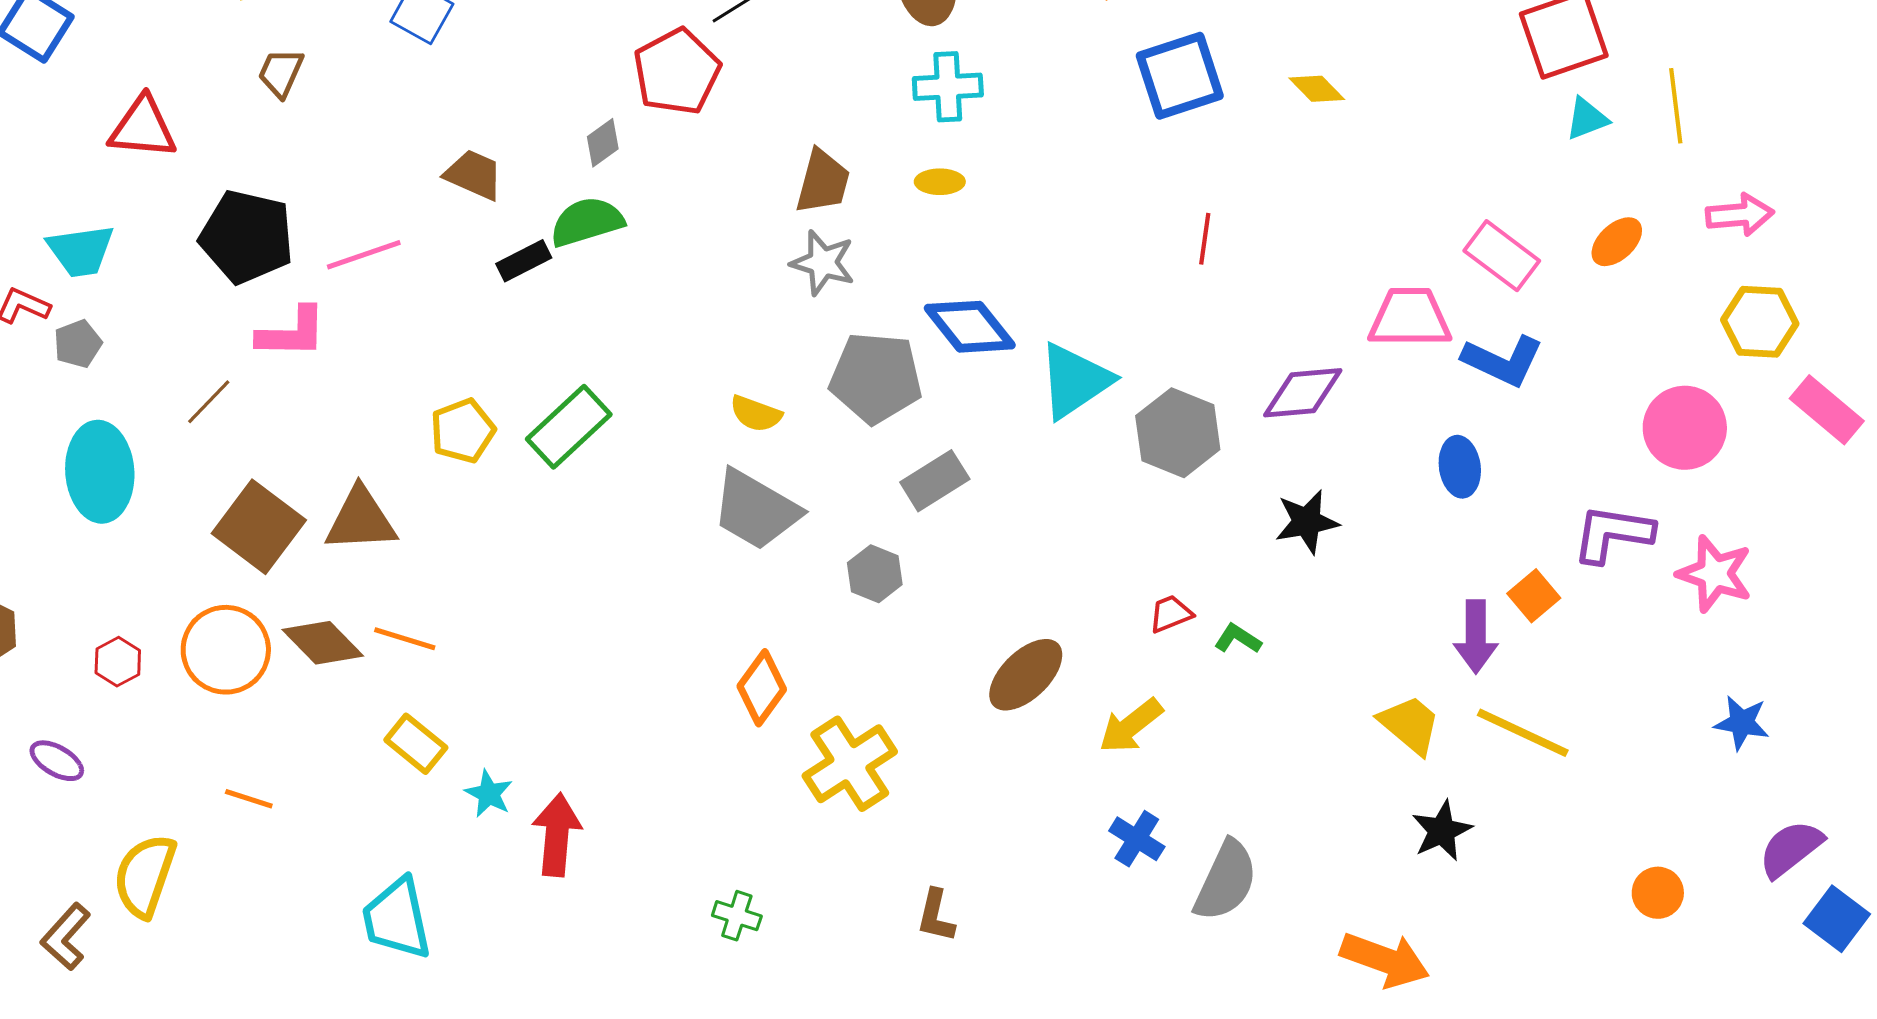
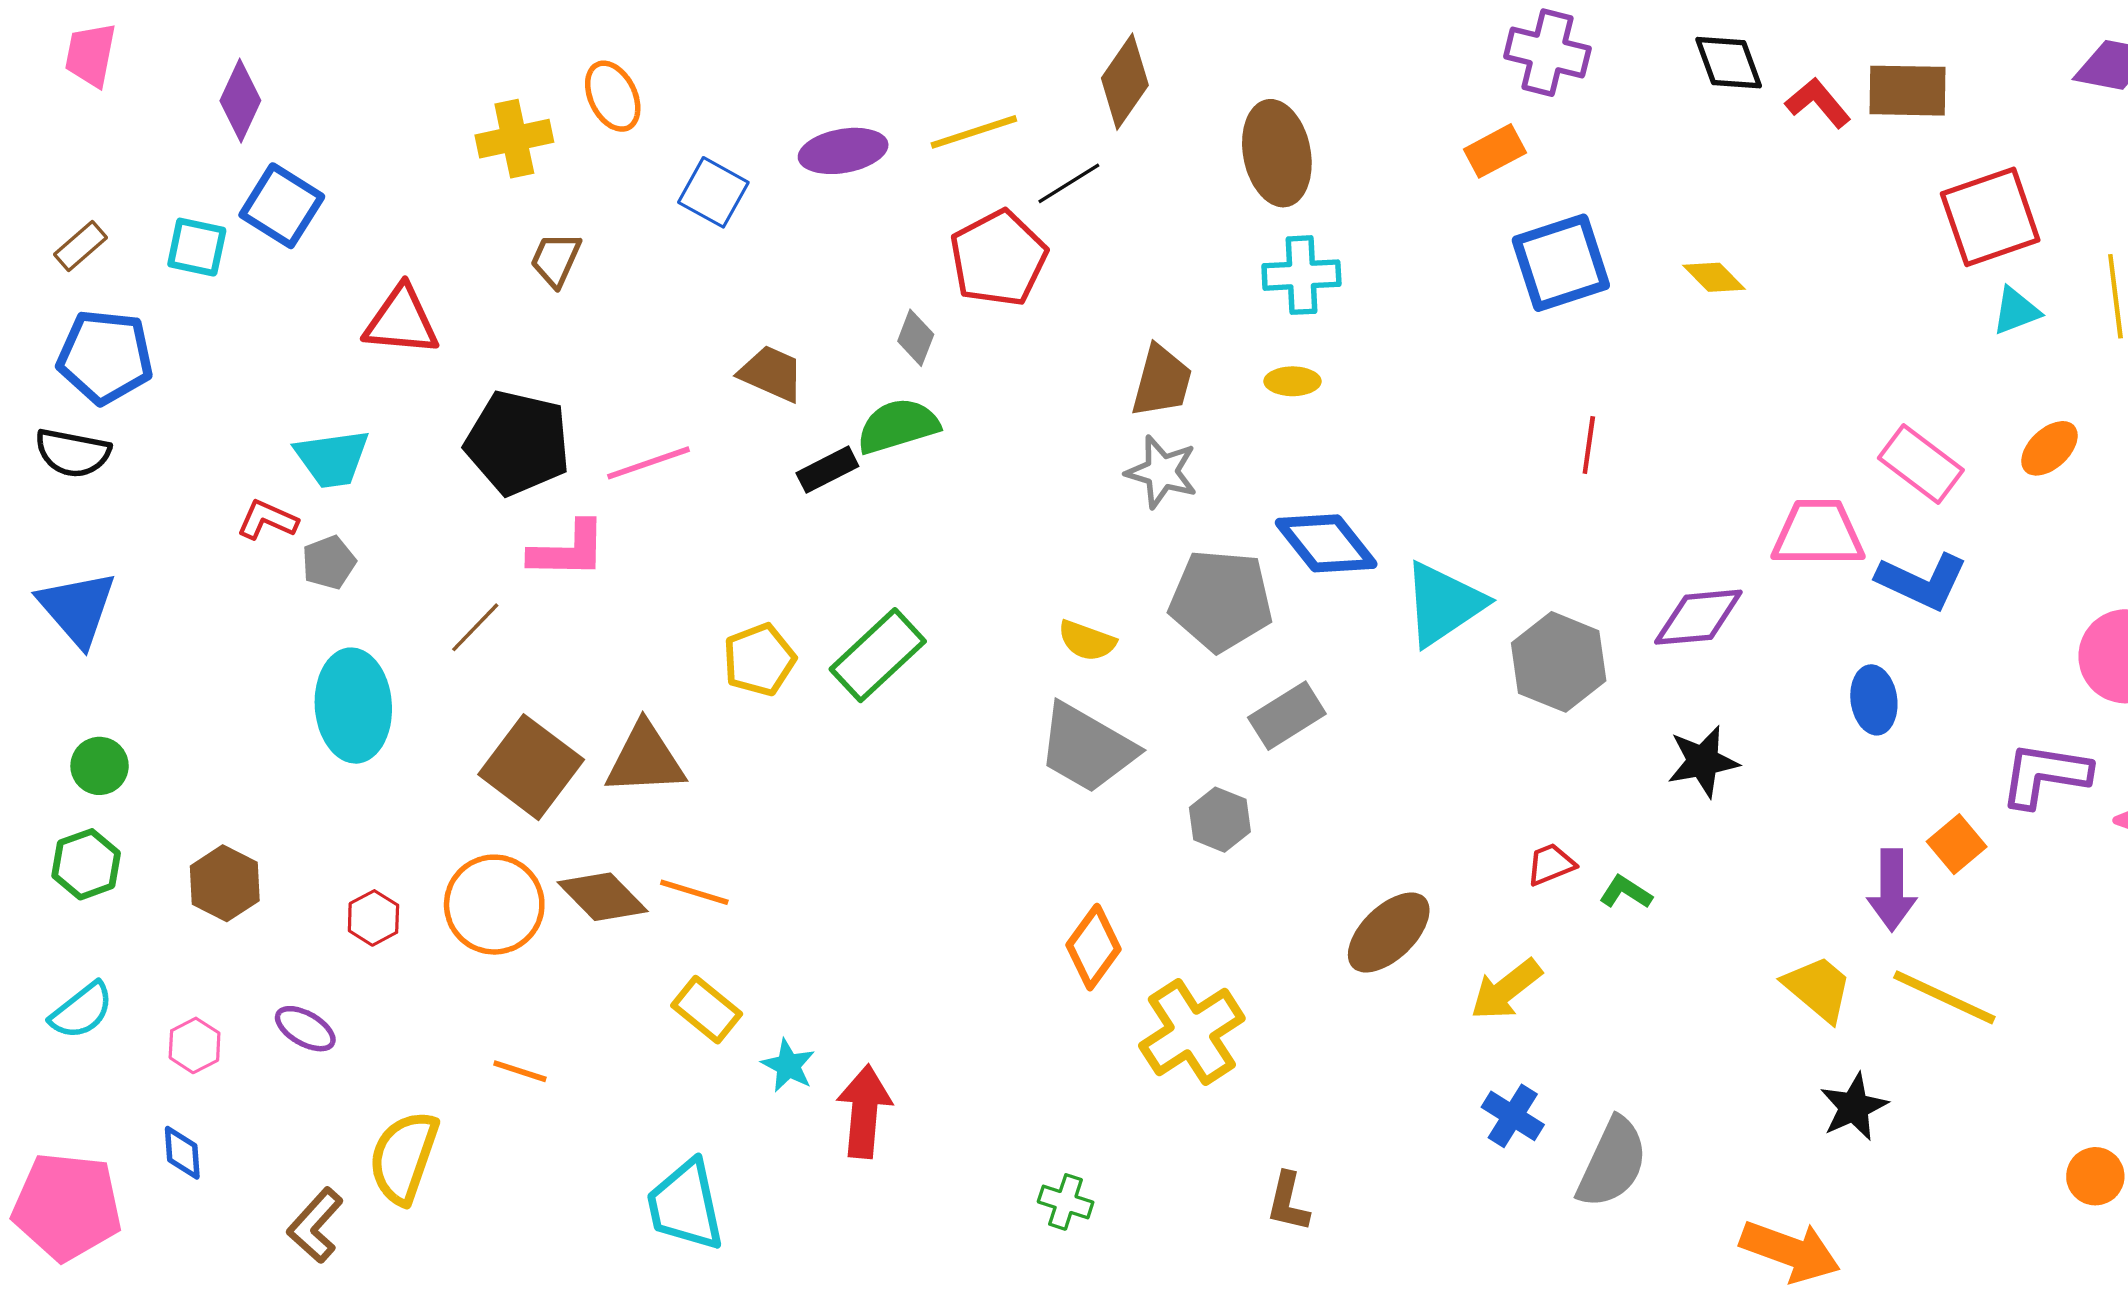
gray diamond: (603, 143) -> (916, 338), turned -33

